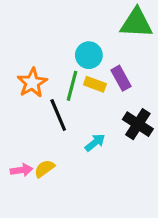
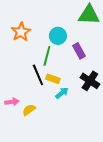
orange star: (32, 83) -> (21, 32), moved
yellow rectangle: (95, 84) -> (53, 79), moved
pink arrow: (21, 170) -> (12, 102), moved

